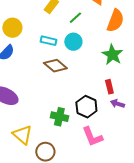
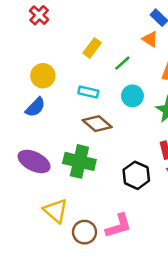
cyan circle: (73, 42) -> (132, 96), moved
green cross: (59, 117) -> (79, 161), moved, size x1.4
pink L-shape: (92, 137) -> (119, 226), moved, turned -85

